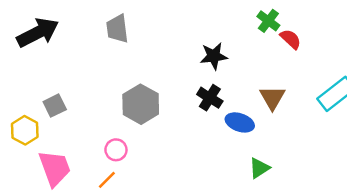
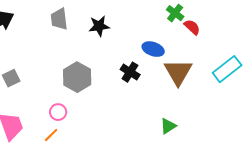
black star: (214, 56) -> (99, 26), moved
brown triangle: (272, 98) -> (178, 72), size x1.4
blue ellipse: (240, 122) -> (153, 49), moved

